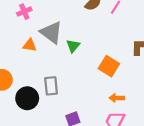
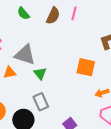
green triangle: (73, 46) -> (40, 74), moved

